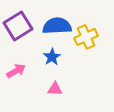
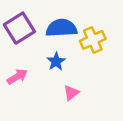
pink triangle: (55, 89) -> (71, 93), moved, turned -42

